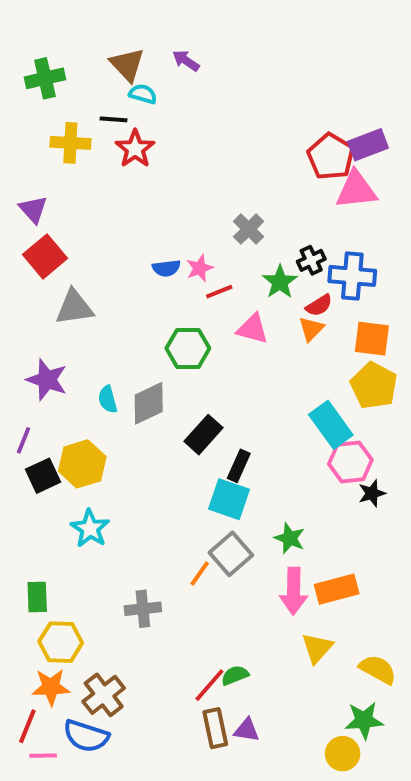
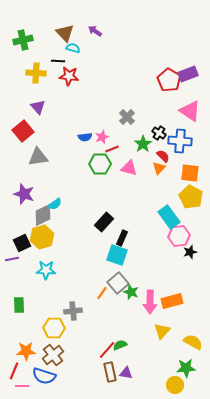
red star: (135, 149) -> (69, 76), turned -30
pink triangle: (356, 190) -> (190, 111), moved, turned 40
purple triangle: (33, 209) -> (38, 107), moved
black cross: (311, 260) -> (159, 133), turned -32
red semicircle: (319, 305) -> (163, 156), turned -104
green hexagon: (188, 348) -> (100, 164), moved
cyan semicircle: (108, 399) -> (55, 204), turned -112
gray diamond: (149, 403) -> (43, 215), moved
purple line: (23, 440) -> (12, 259), moved, turned 56
cyan star: (90, 529) -> (46, 270), turned -30
green star: (290, 538) -> (131, 292), moved
yellow hexagon: (61, 642) -> (54, 328), moved

